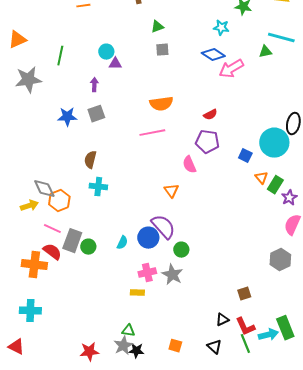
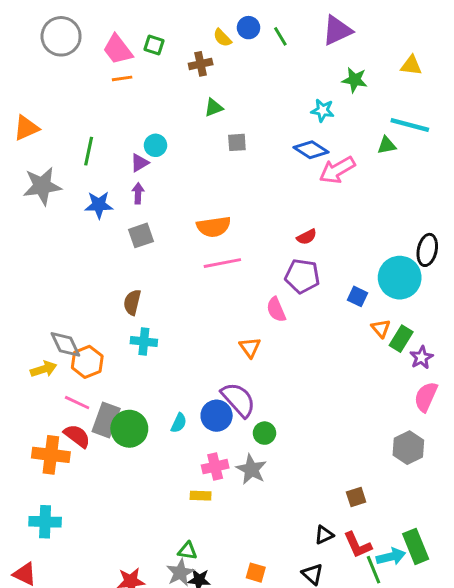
green triangle: (157, 27) -> (214, 108), moved
purple triangle: (115, 64) -> (140, 163), moved, turned -32
orange semicircle: (161, 104) -> (214, 227), moved
blue star: (67, 117) -> (99, 205), moved
green circle: (88, 247) -> (129, 429), size x1.6
green line: (245, 344) -> (373, 570), moved

